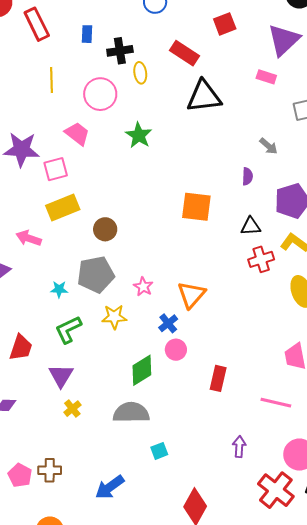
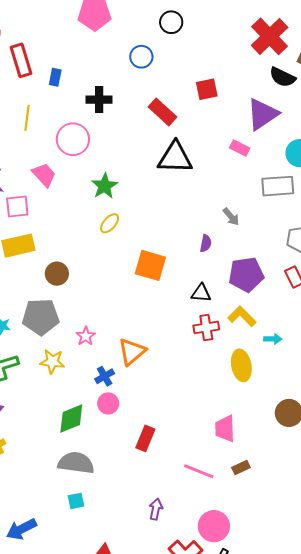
blue rectangle: (87, 34) -> (55, 77), moved
yellow ellipse: (140, 73) -> (110, 223), moved, turned 40
gray semicircle: (131, 413) -> (76, 463), moved

